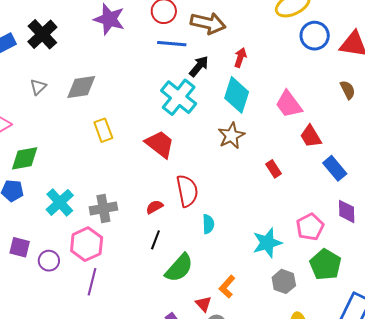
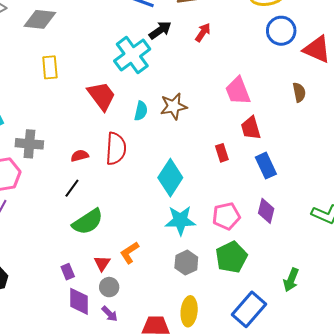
cyan diamond: (237, 95) -> (170, 178), moved
red rectangle: (274, 169) -> (222, 153), moved
cyan semicircle: (208, 224) -> (141, 111), moved

